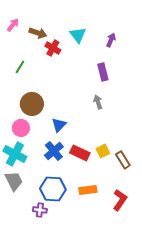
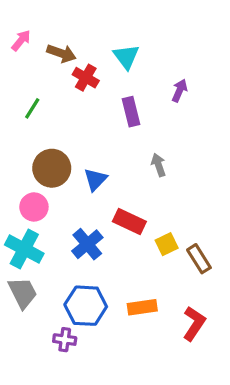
purple arrow: (111, 40) -> (180, 91), moved
purple rectangle: (103, 72) -> (131, 112), moved
blue triangle: (59, 125) -> (95, 179), moved
red rectangle: (80, 153) -> (129, 222), moved

